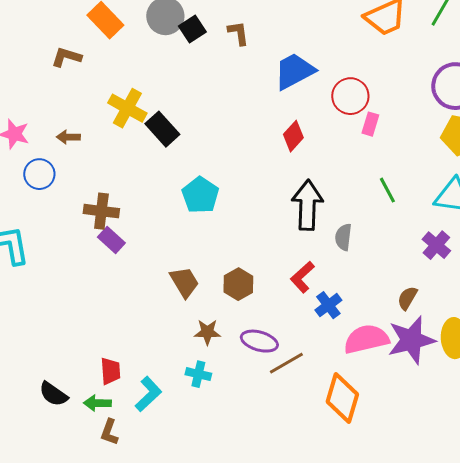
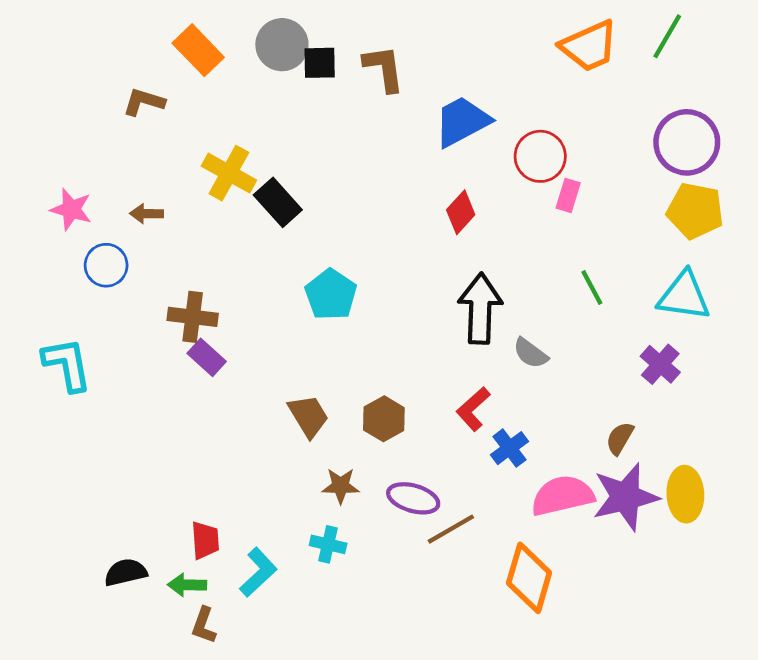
black square: (192, 29) -> (320, 63), turned 32
brown L-shape: (238, 33) -> (384, 68), size x1.4
gray semicircle: (343, 237) -> (530, 353), turned -60
black semicircle: (53, 394) -> (126, 572), turned 132

